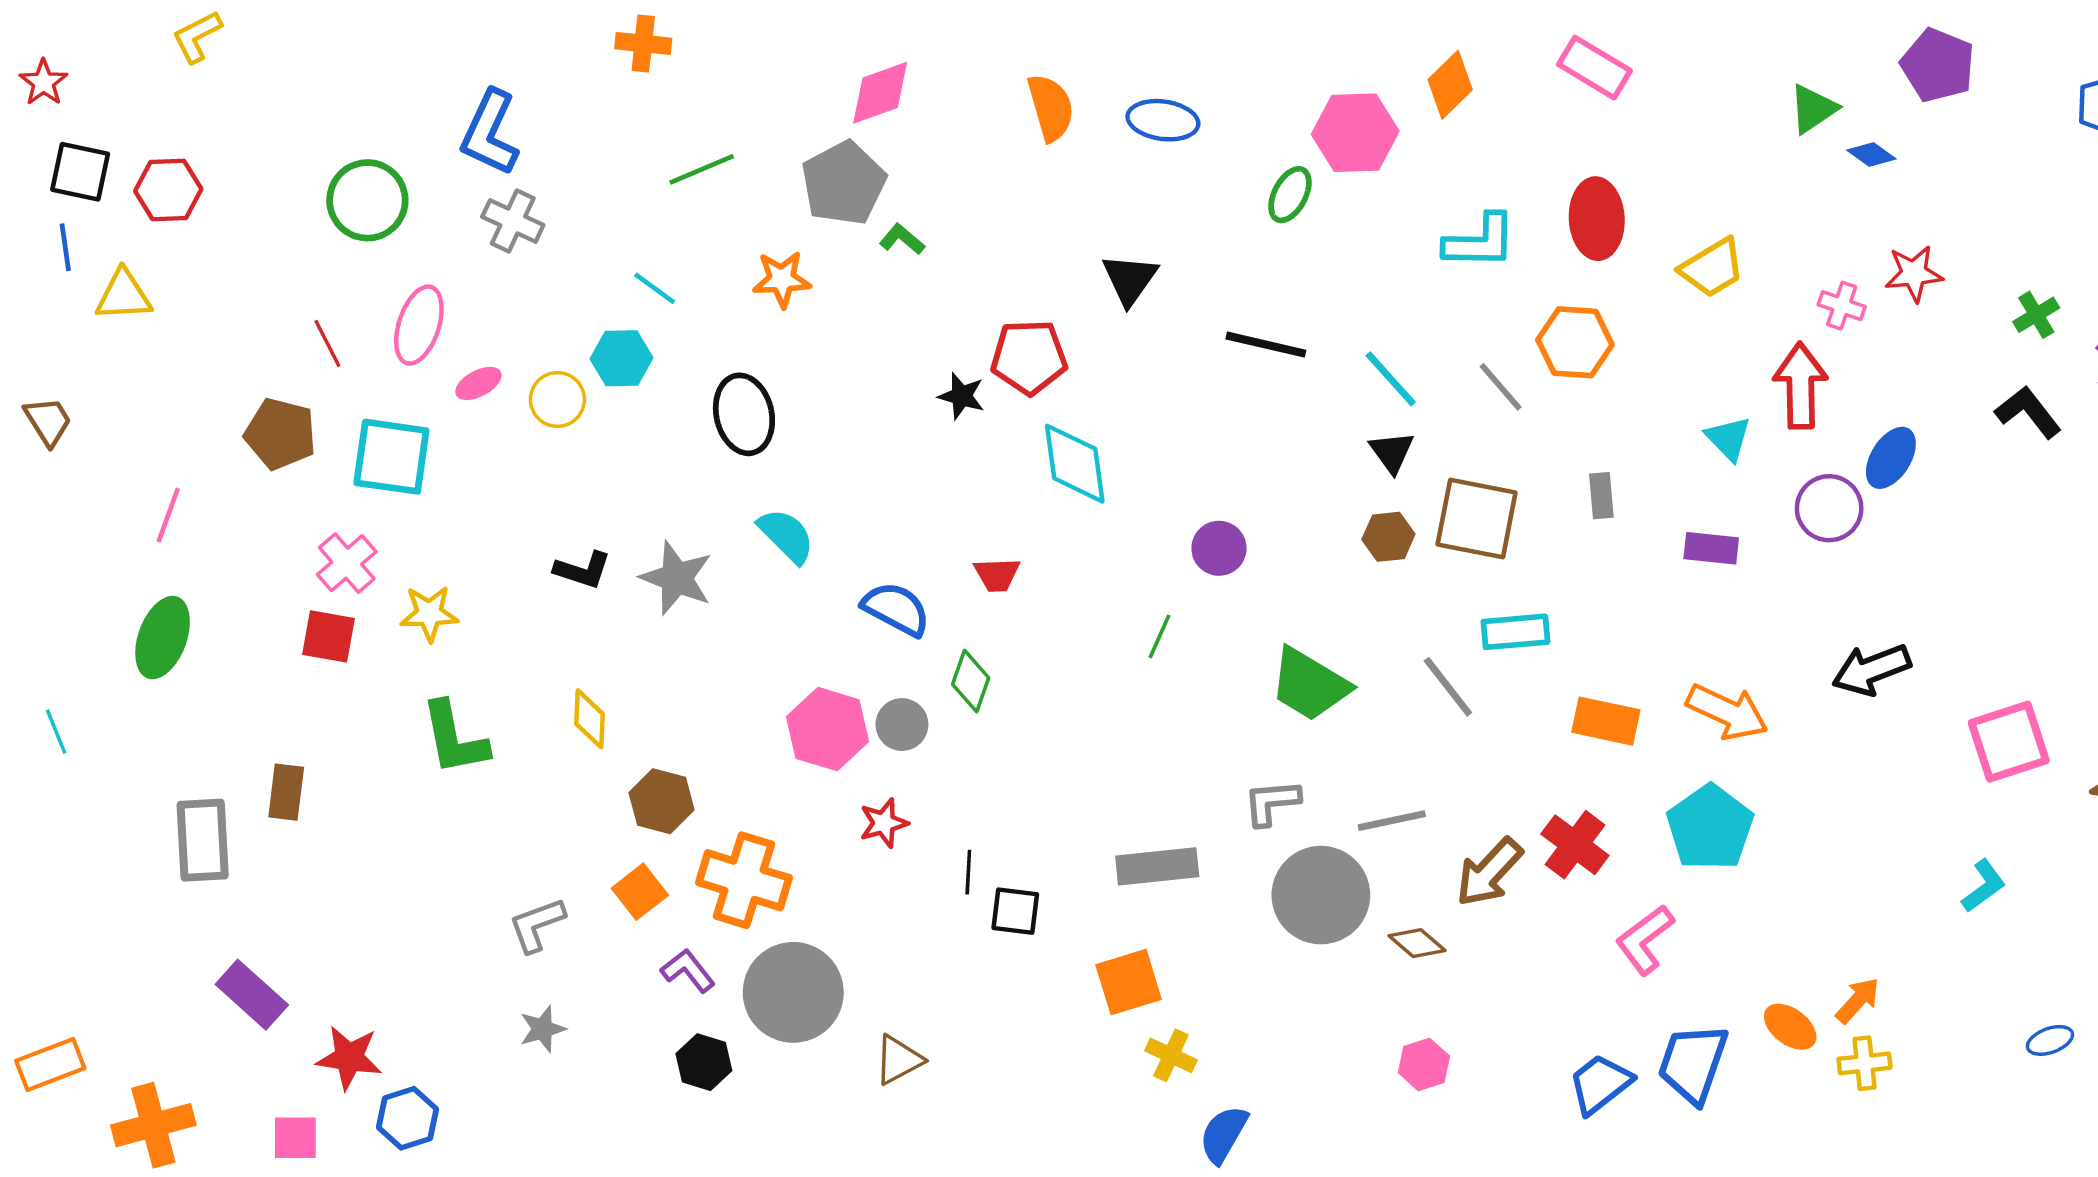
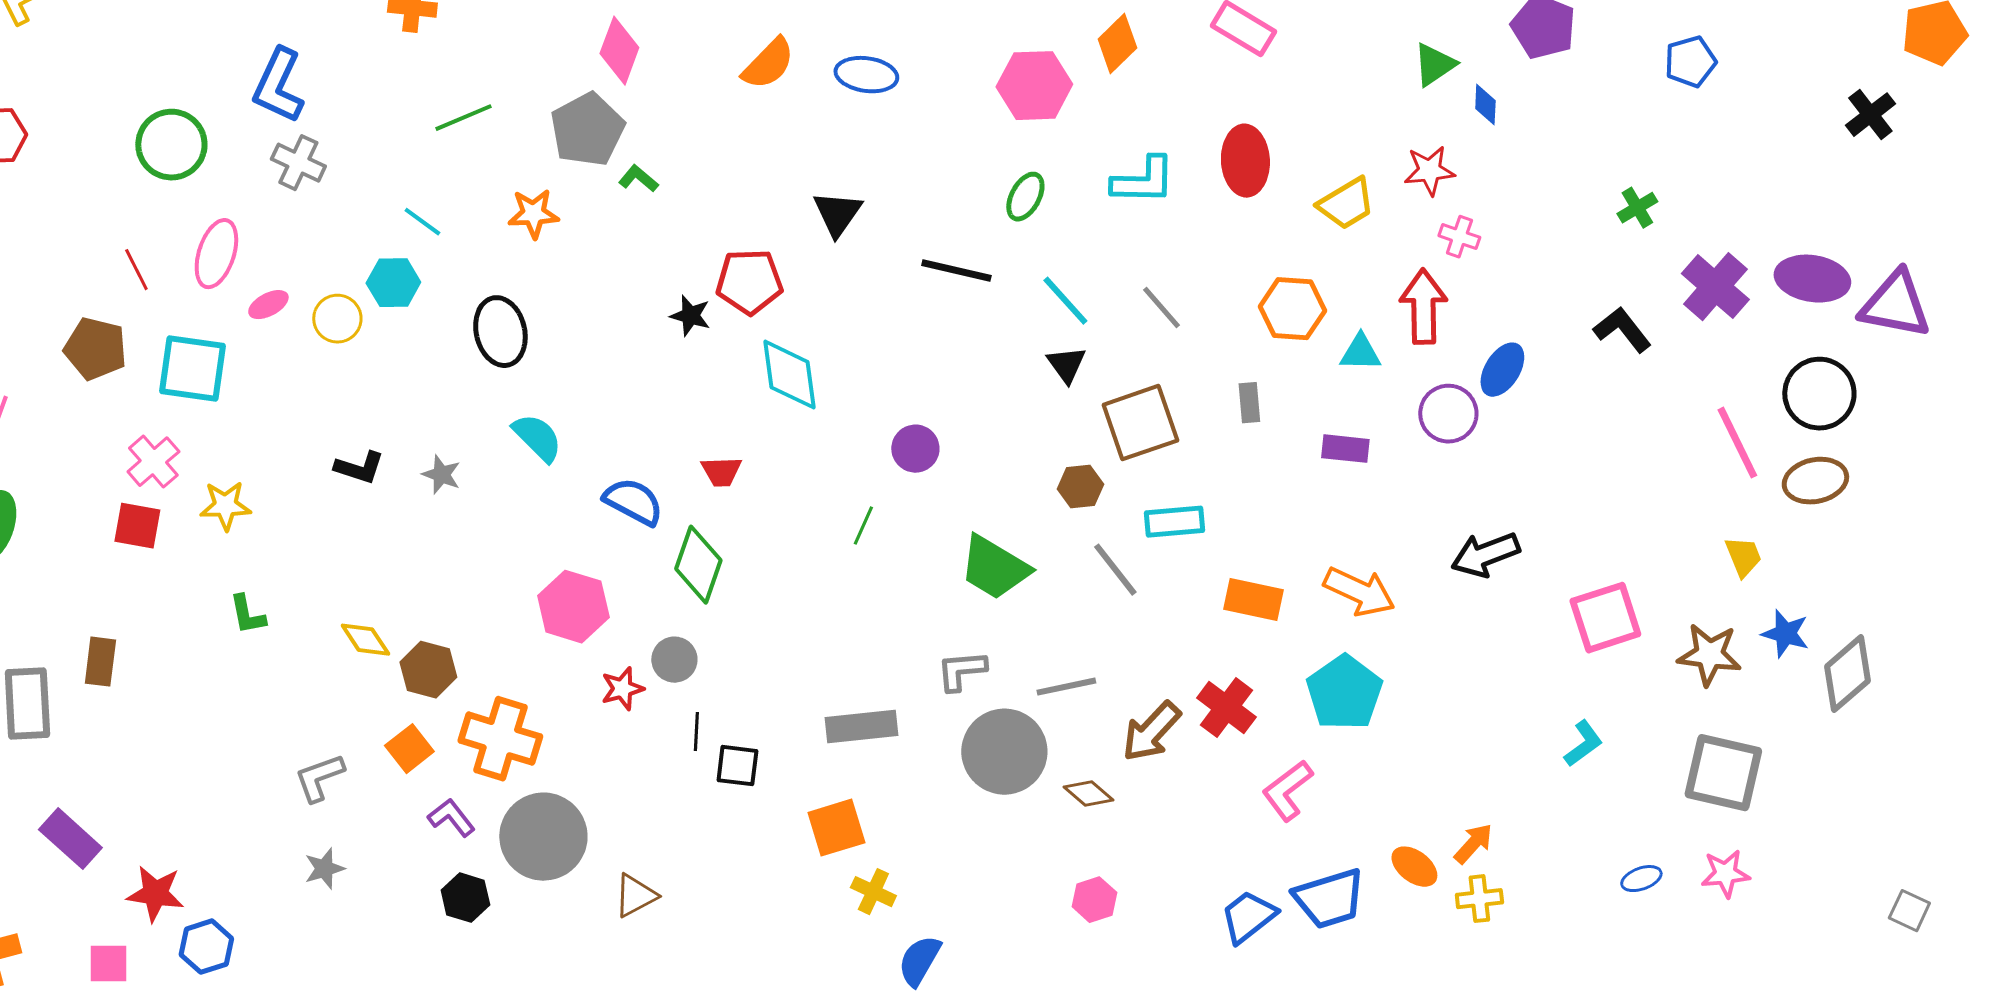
pink diamond: (880, 93) -> (619, 51), turned -50
orange semicircle: (1051, 108) -> (768, 64), turned 60
blue diamond: (1871, 155) -> (1485, 105), turned 57
green ellipse: (1290, 195) -> (1025, 197), moved
red star: (1914, 274) -> (1429, 171), moved
green cross: (2036, 315) -> (1637, 208), moved
orange hexagon: (1575, 342) -> (1292, 309), moved
cyan triangle: (1728, 438) -> (1360, 353), turned -45
brown square: (1477, 519) -> (1140, 423), turned -30
brown hexagon: (1388, 537) -> (1080, 487), moved
gray star: (676, 578) -> (441, 475), size x0.6
green diamond: (971, 681) -> (698, 565), size x1.4
yellow diamond: (589, 719) -> (365, 640), moved, turned -36
gray circle: (902, 725) -> (674, 660), moved
green L-shape: (454, 738) -> (247, 615), size x0.6
blue trapezoid: (1693, 1063) -> (1329, 899), turned -126

